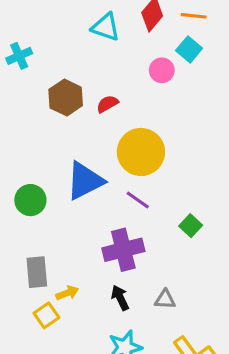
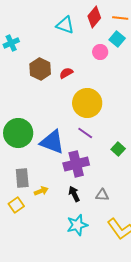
blue triangle: (85, 181) -> (52, 142), moved, turned 48
green circle: (30, 200) -> (18, 133), size x1.5
yellow square: (46, 315) -> (16, 205), moved

